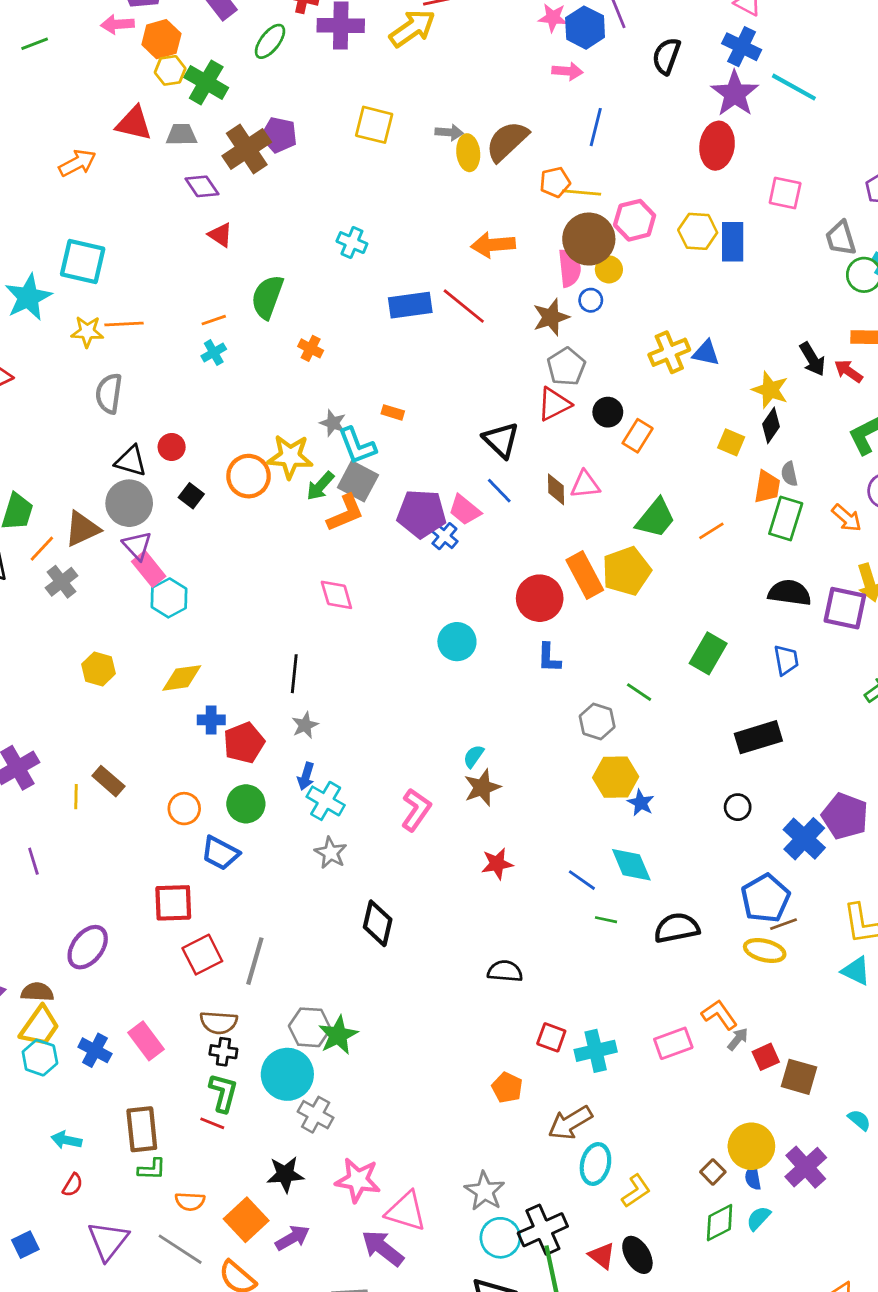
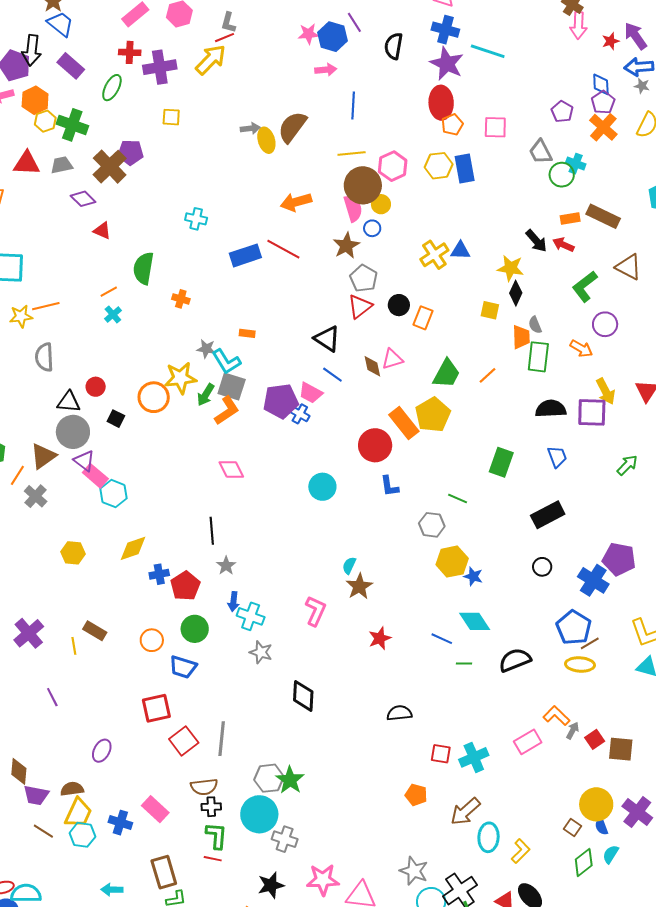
yellow square: (374, 125) -> (171, 117), moved, size x0.7
orange pentagon: (555, 182) -> (452, 125), moved
purple ellipse: (88, 947) -> (102, 751), size x0.7

